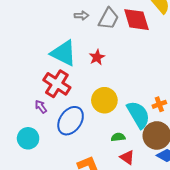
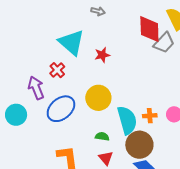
gray trapezoid: (109, 19) -> (164, 43), moved
red cross: (57, 84) -> (57, 70), size x0.6
purple arrow: (41, 107) -> (36, 88), size x1.6

